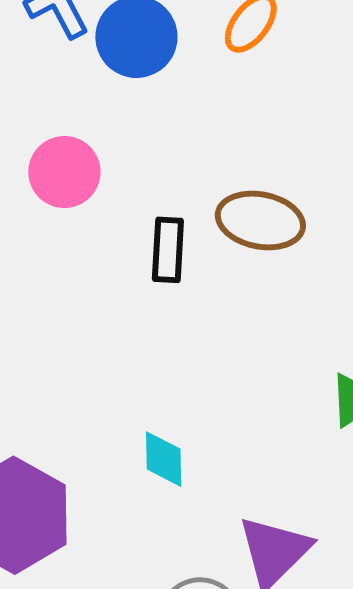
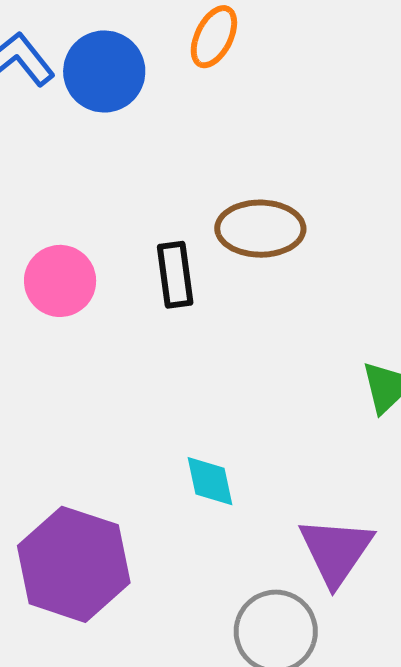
pink circle: (64, 172) -> (60, 281), moved

